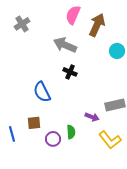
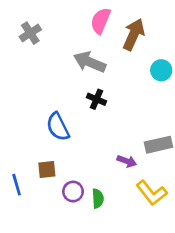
green semicircle: (71, 132) -> (98, 198), moved

